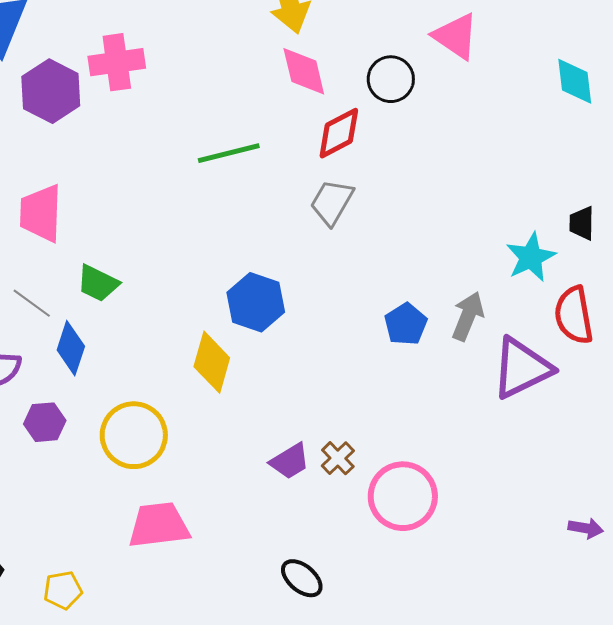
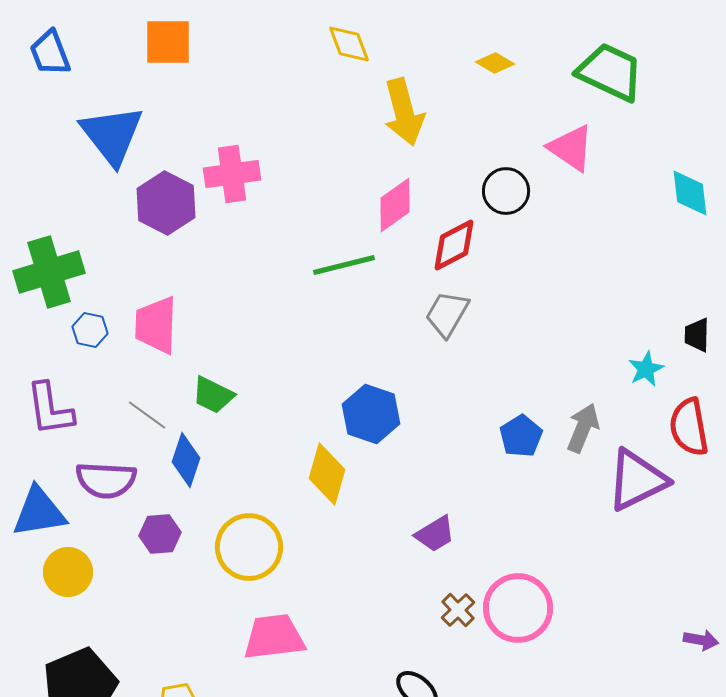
pink diamond: (304, 71) -> (395, 205), moved, turned 68
cyan star: (531, 257) -> (646, 369), size x0.7
brown cross: (338, 458) -> (458, 610), moved
purple trapezoid: (290, 461) -> (435, 534), moved

